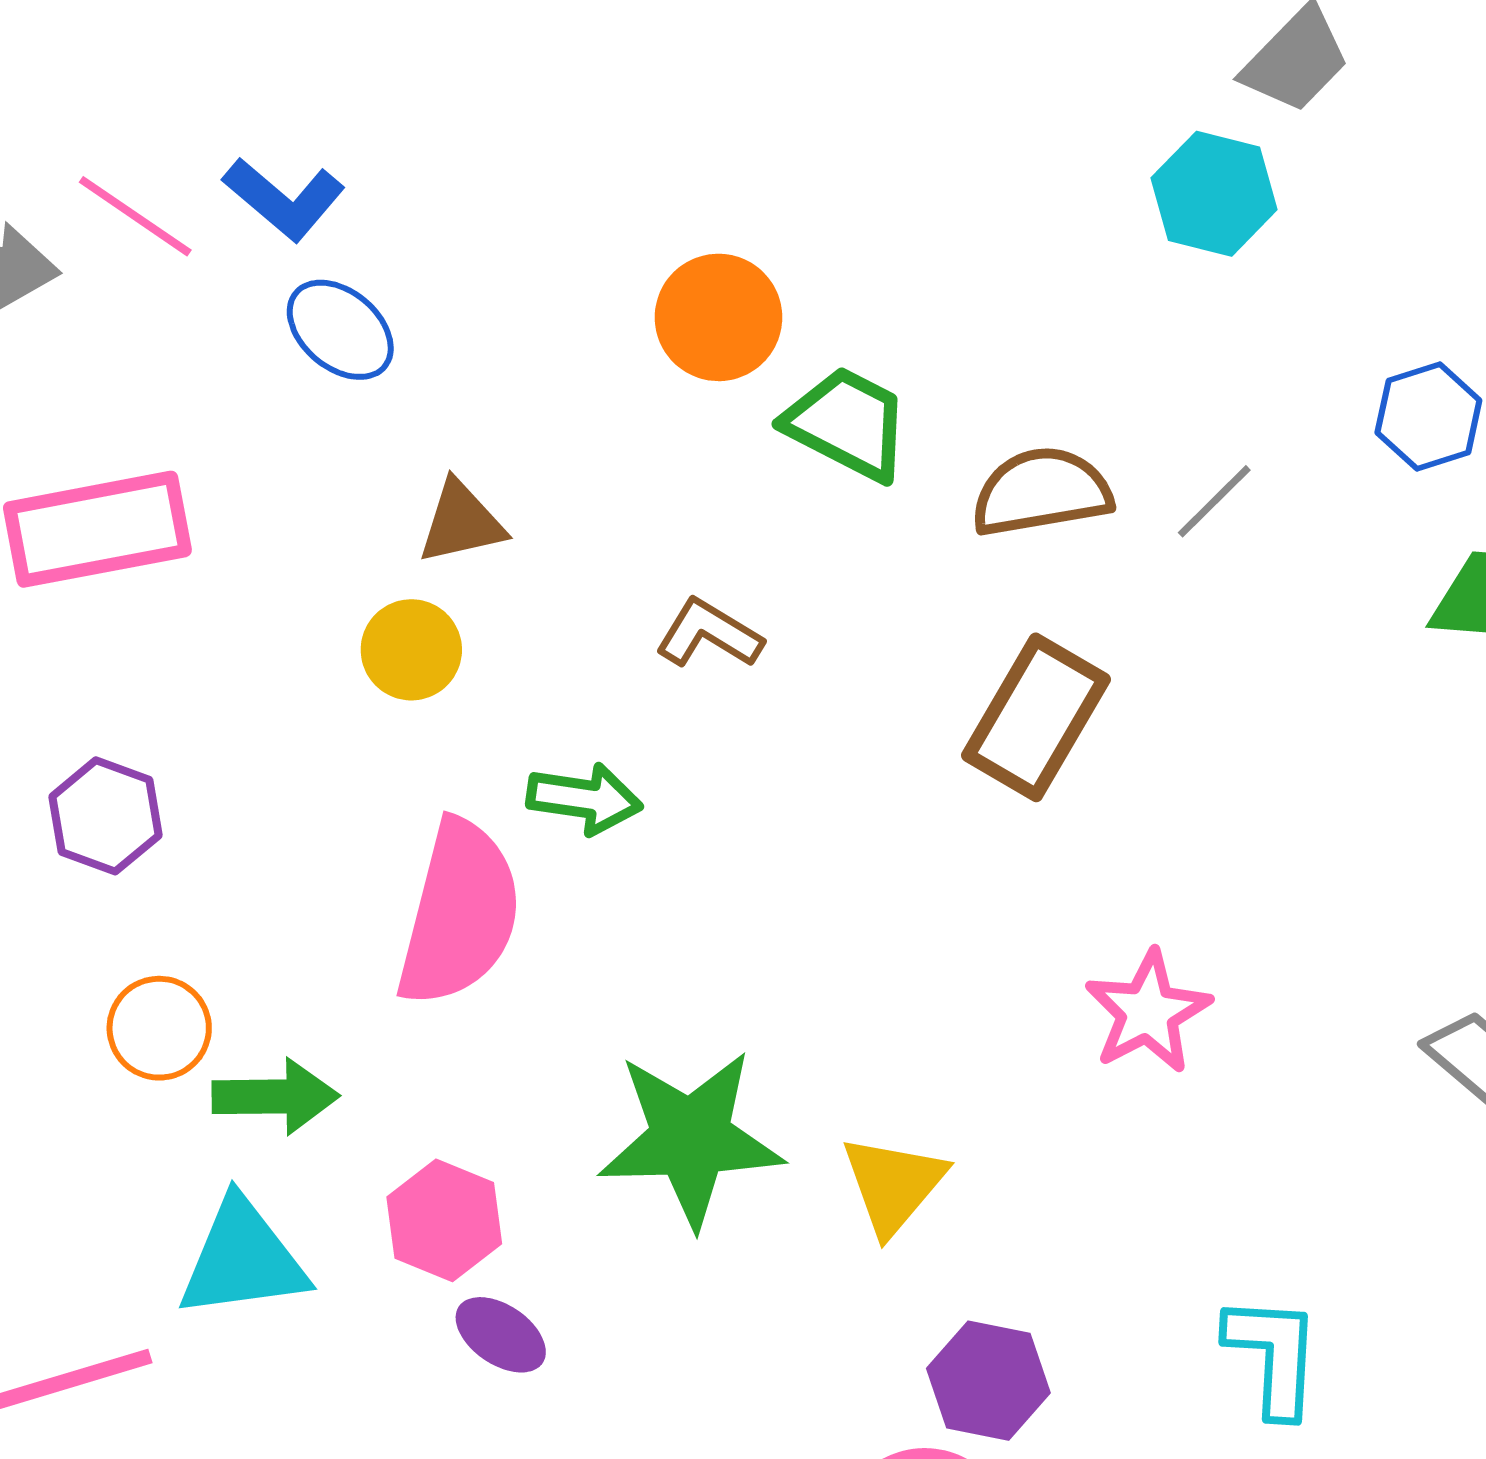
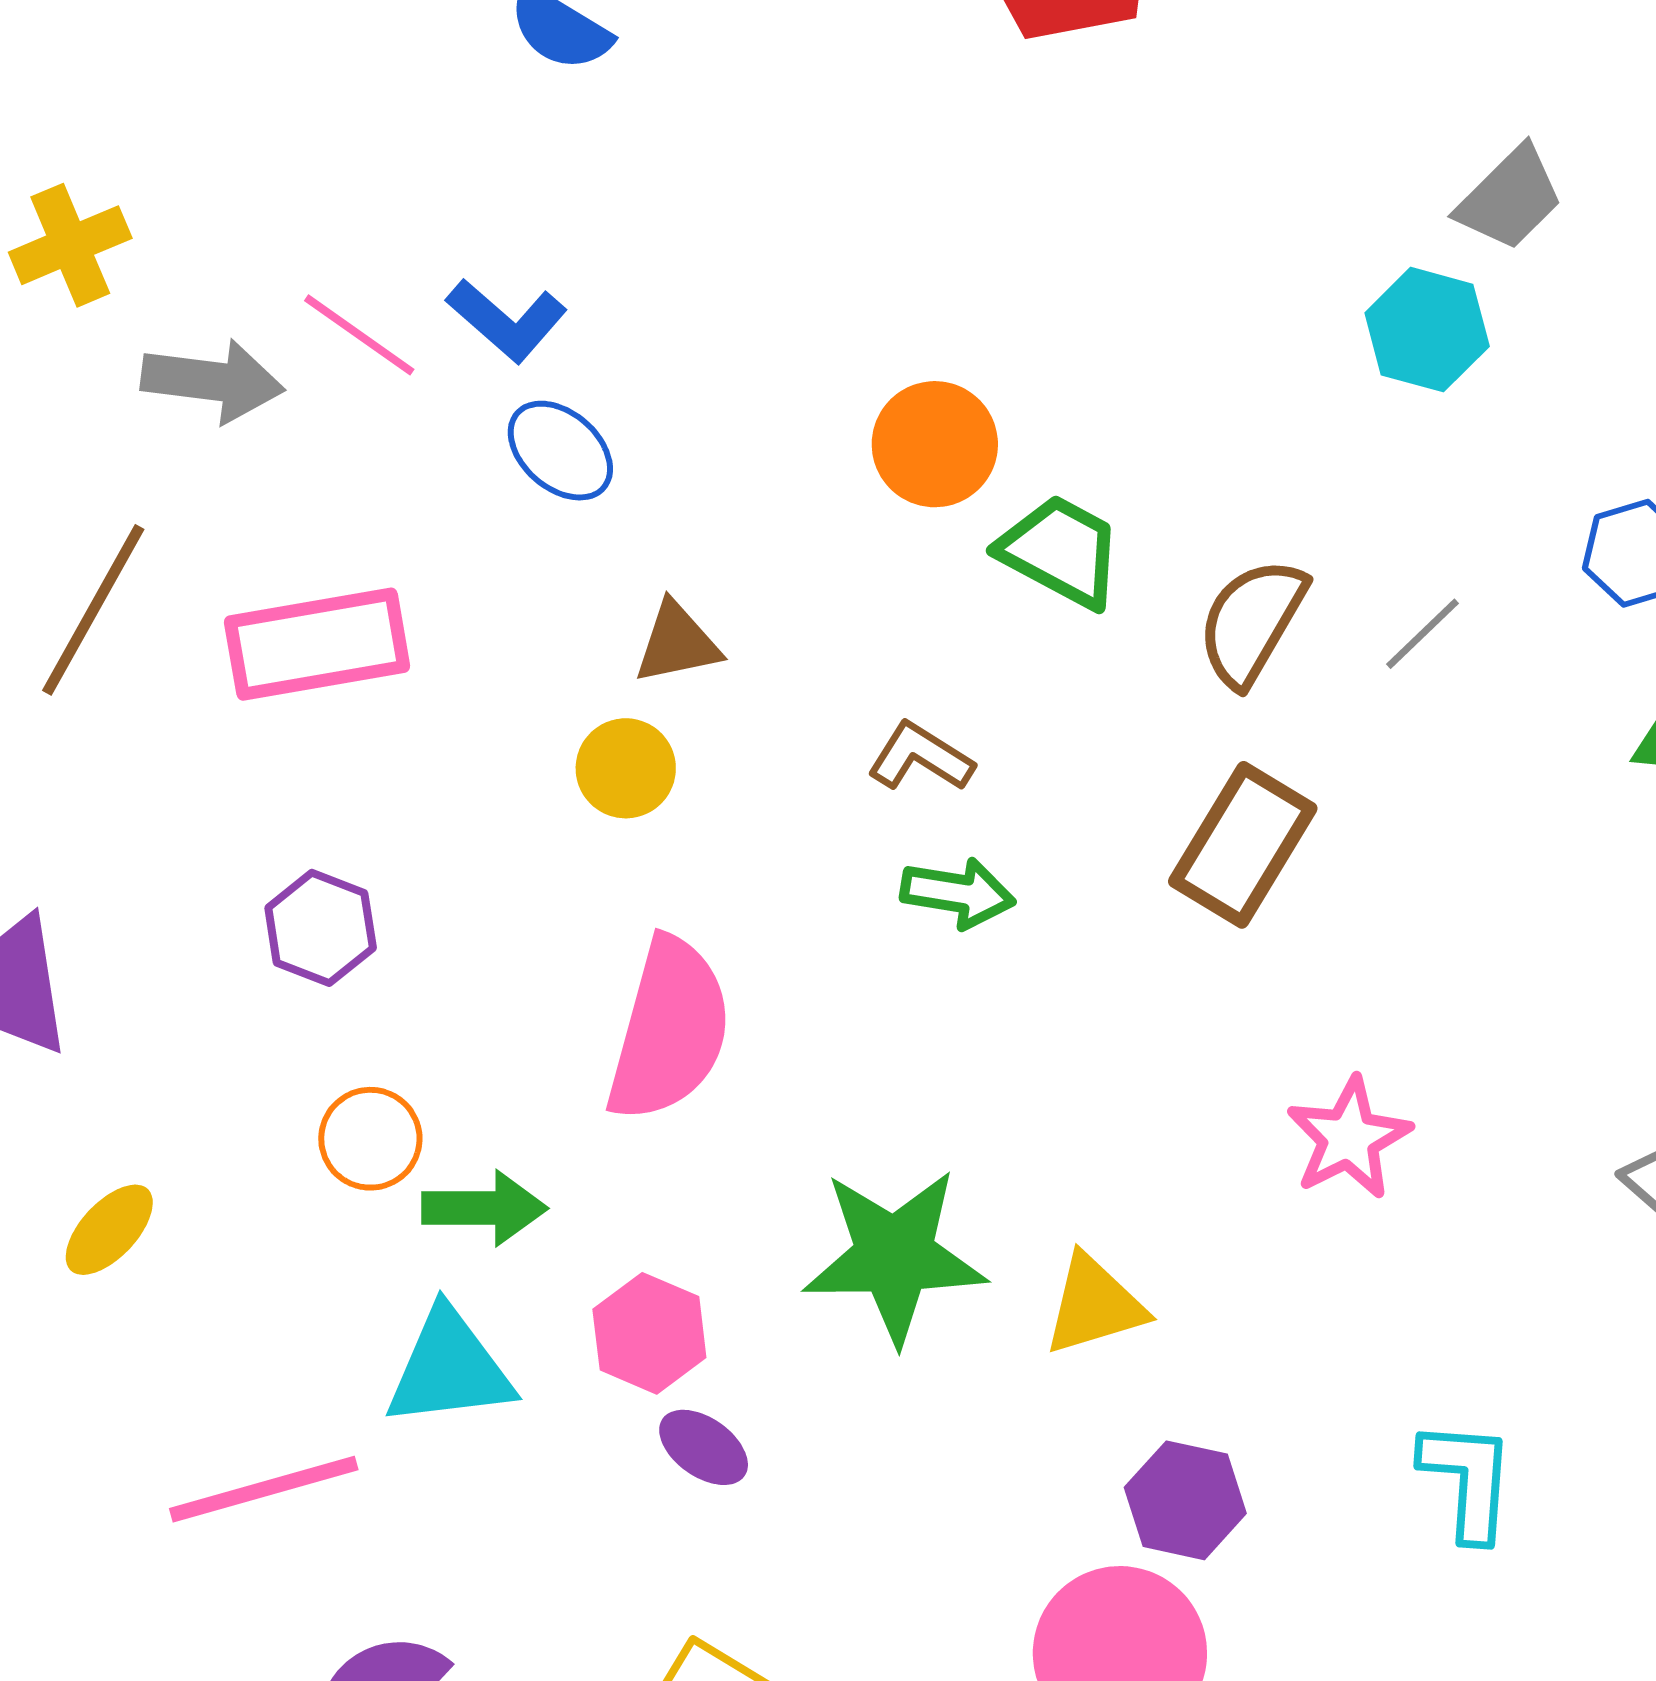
brown semicircle: (1042, 492) -> (1252, 622), turned -51
green arrow: (584, 799) -> (958, 893), moved
yellow triangle: (893, 1185) -> (1094, 1305), turned 32

